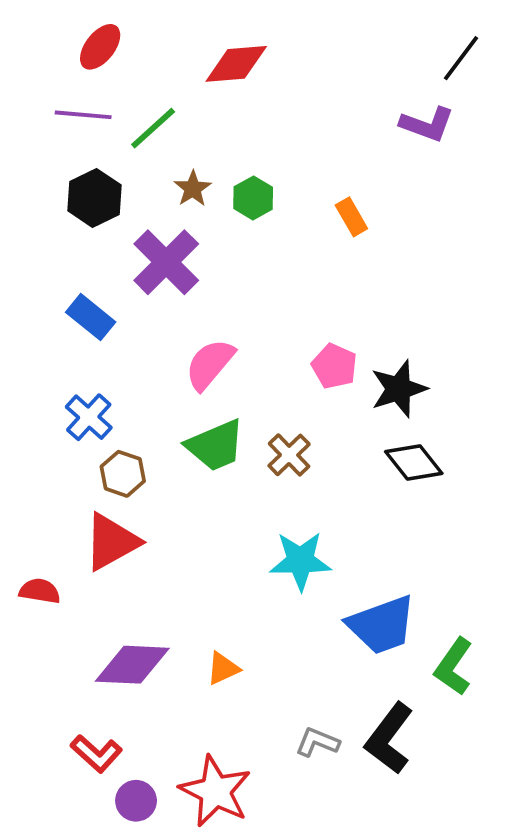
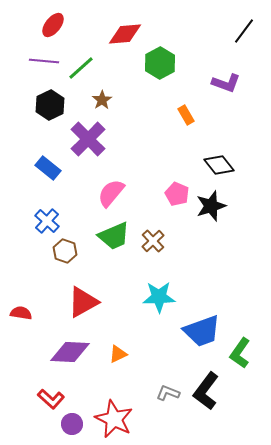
purple L-shape: (427, 124) -> (226, 83), moved
green hexagon: (253, 198) -> (160, 63), moved, size x1.4
black diamond: (414, 463) -> (219, 165), moved
red triangle: (111, 542) -> (83, 302), moved

